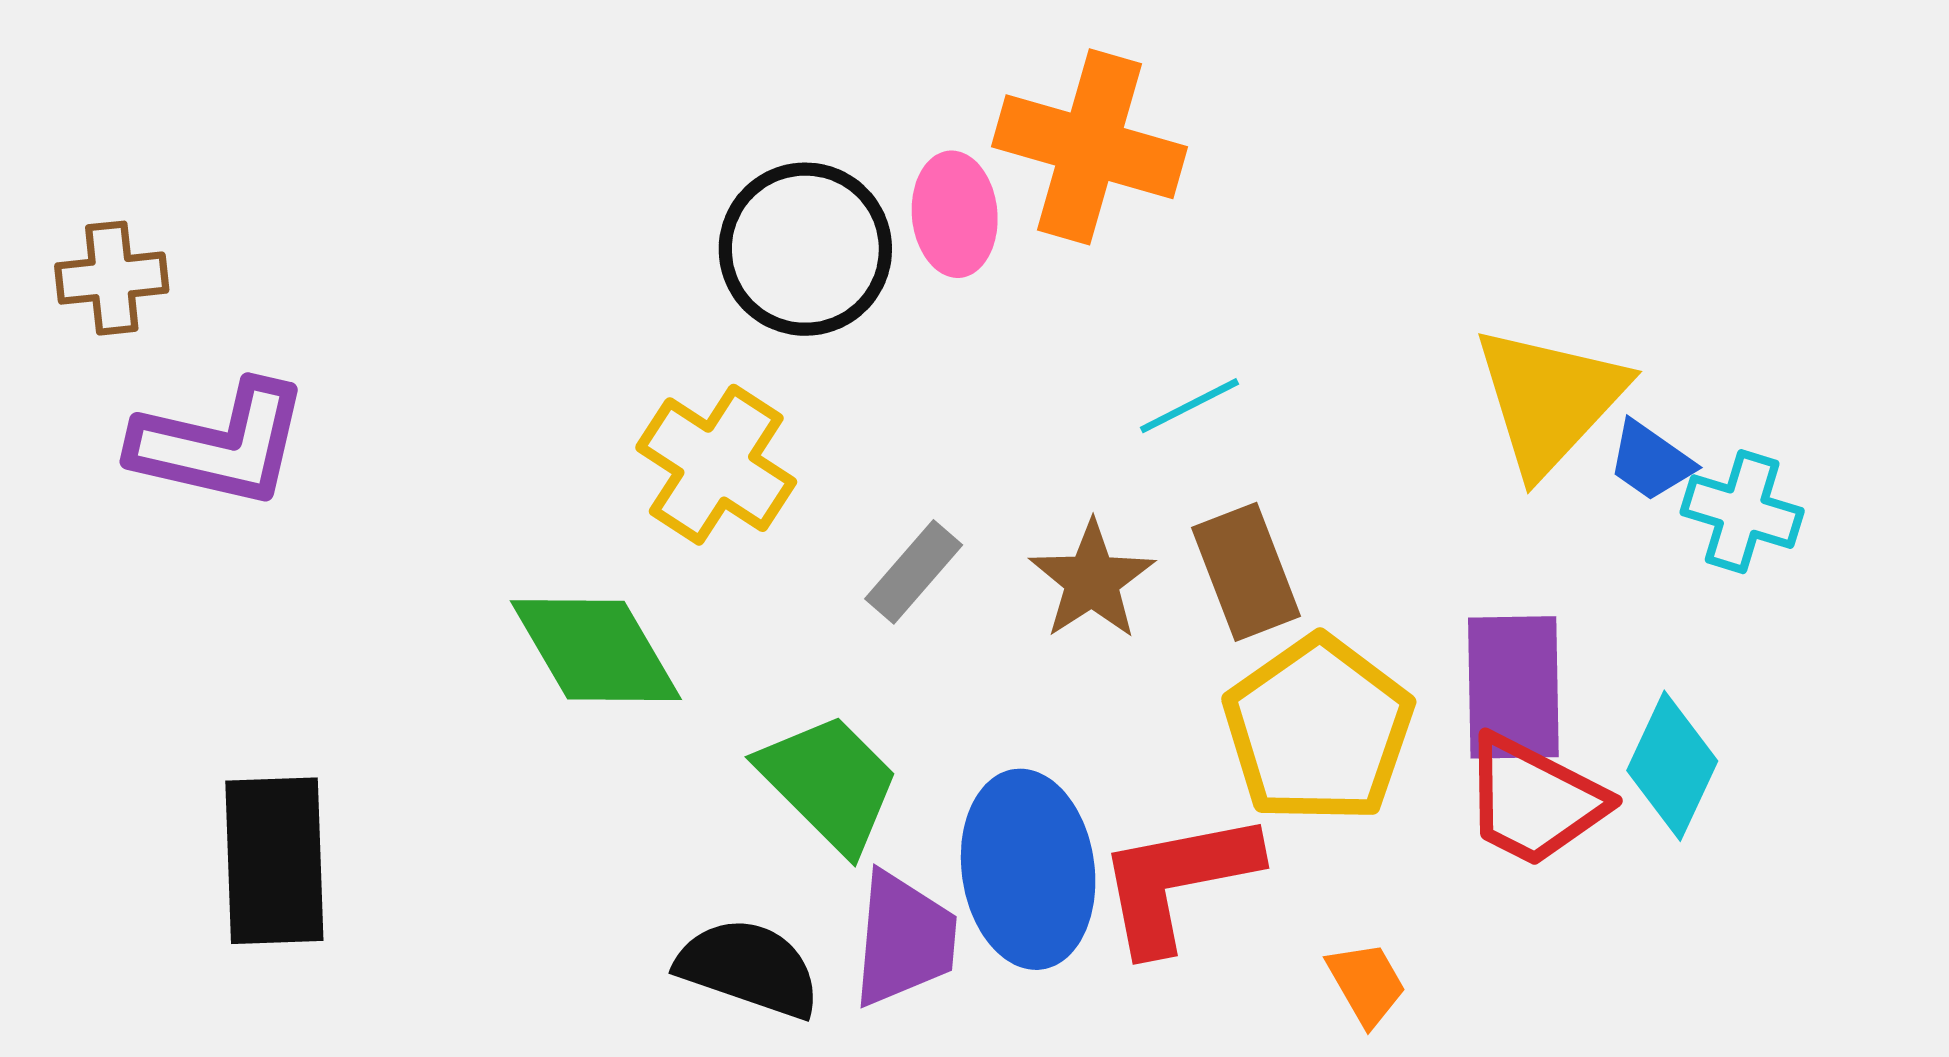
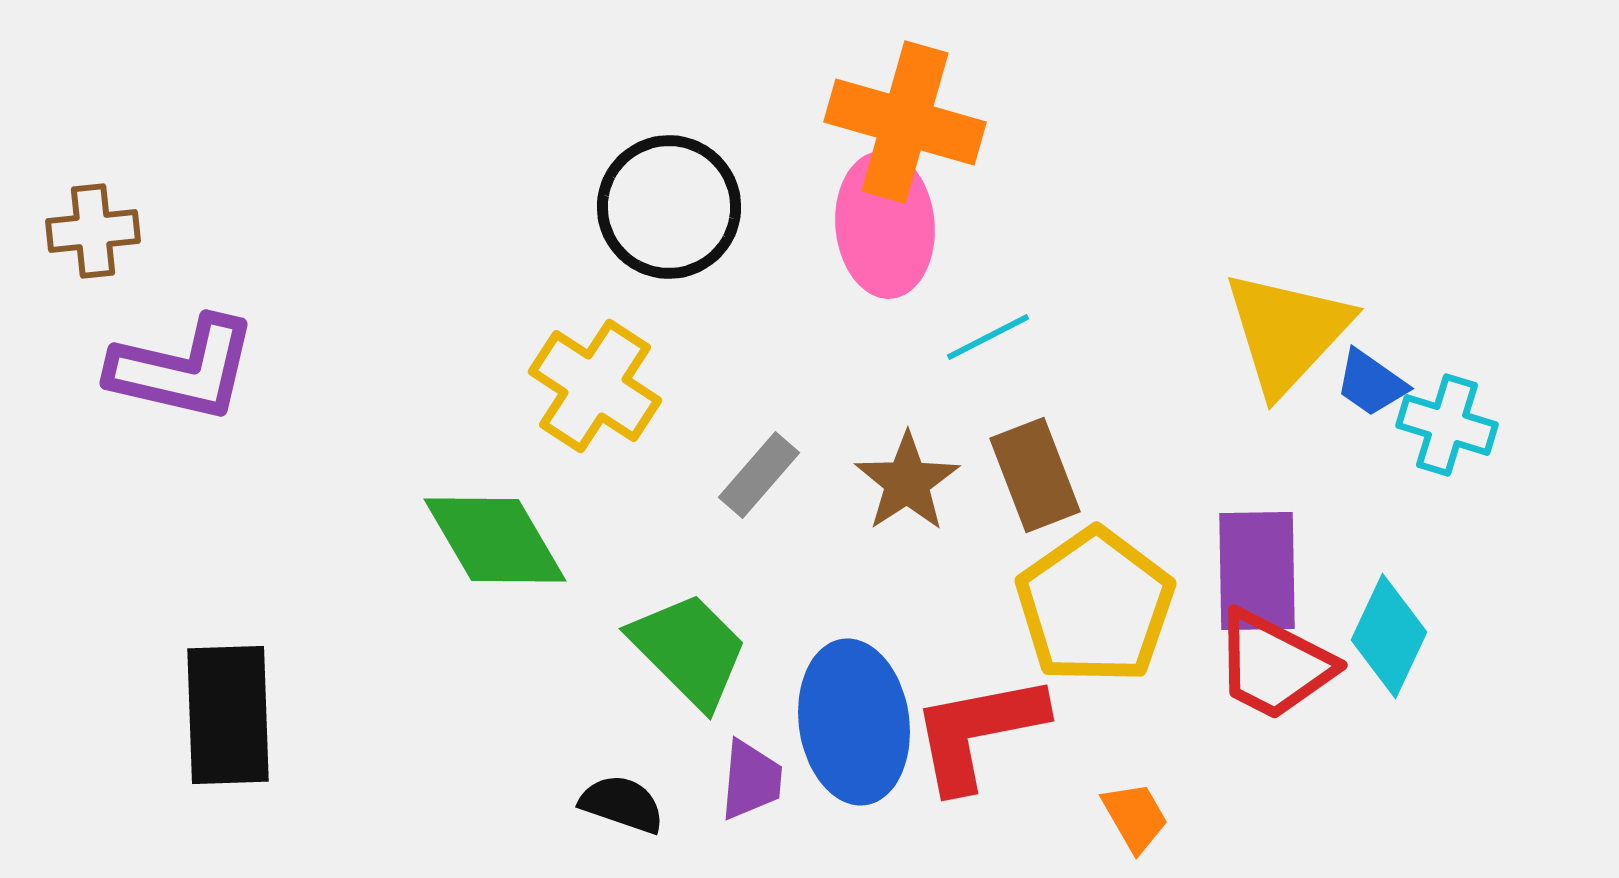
pink ellipse: (955, 214) -> (885, 225), moved, size x1.4
purple trapezoid: (904, 939) -> (751, 780), size x0.7
black semicircle: (749, 968) -> (622, 804), size x0.7

